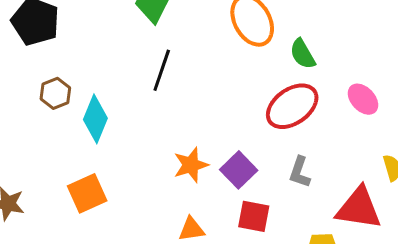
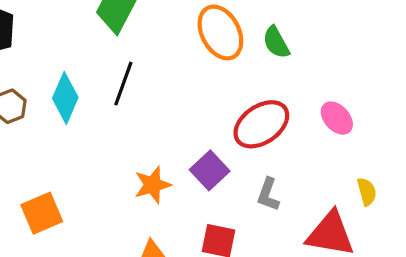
green semicircle: (303, 54) -> (276, 42), moved
cyan diamond: (95, 119) -> (65, 98), moved
purple square: (239, 170) -> (210, 170), moved

